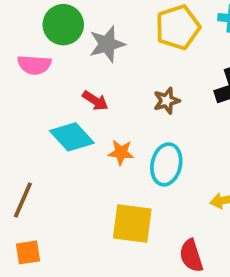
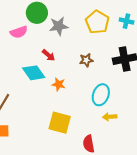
yellow pentagon: (178, 27) -> (97, 22), turned -30
pink semicircle: (34, 65) -> (19, 32), turned -30
cyan ellipse: (166, 164) -> (101, 95), moved

